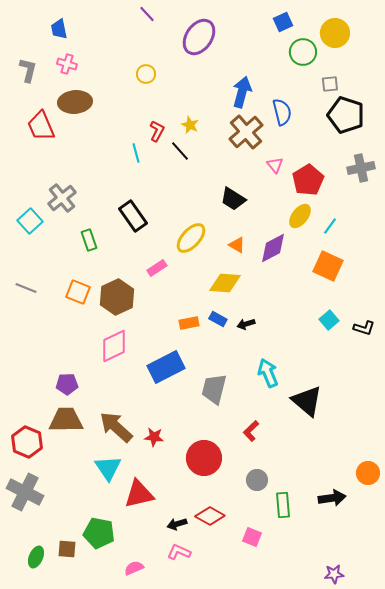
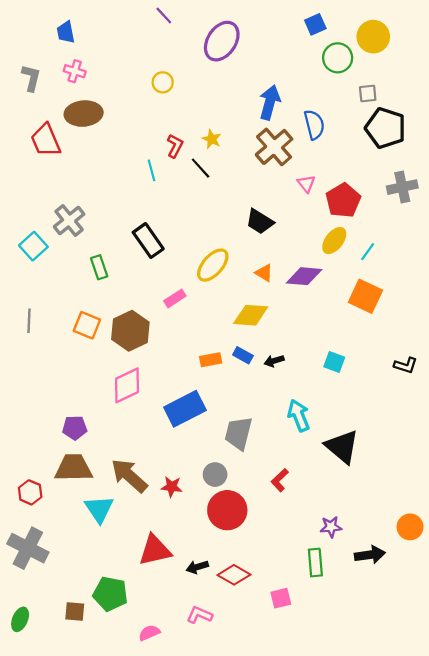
purple diamond: (273, 248) -> (304, 276), turned 32
gray line: (26, 288) -> (29, 321), turned 70
cyan square: (329, 320) -> (334, 362), moved, turned -30
red hexagon: (27, 442) -> (30, 492), size x0.7
cyan triangle: (108, 468) -> (99, 509), moved
gray circle: (257, 480) -> (215, 475), moved
black arrow: (177, 524) -> (197, 567), moved
pink square: (252, 537) -> (281, 598), turned -36
green ellipse: (36, 557) -> (20, 619), moved
purple star: (334, 574) -> (331, 527), moved

